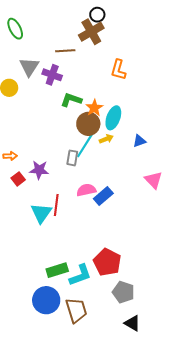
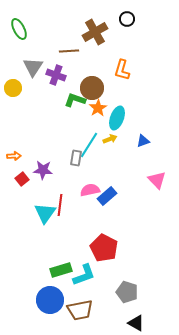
black circle: (97, 15) -> (127, 19), moved
brown circle: (88, 124) -> (92, 88), moved
red pentagon: (107, 262) -> (104, 248), moved
brown trapezoid: (76, 310) -> (80, 310), turned 96

